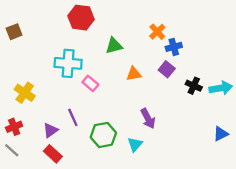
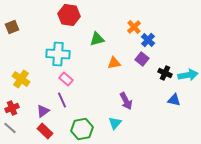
blue cross: (174, 47) -> (148, 40), turned -32
pink rectangle: (90, 83) -> (66, 79), moved
blue triangle: (221, 134) -> (174, 100), moved, turned 40
green hexagon: (103, 135) -> (82, 129), moved

